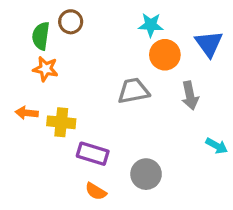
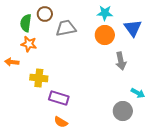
cyan star: (151, 25) -> (105, 13), moved
gray trapezoid: (133, 91) -> (66, 28), moved
orange arrow: (27, 113) -> (12, 62), moved
gray circle: (146, 174) -> (123, 111), moved

